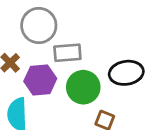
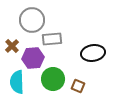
green circle: (83, 87) -> (53, 79), moved

